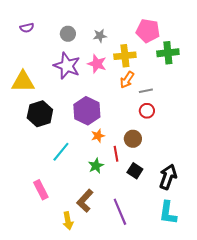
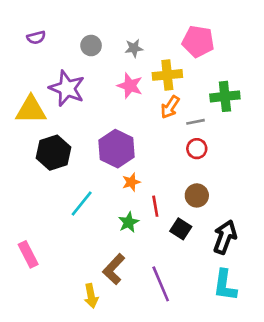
green cross: (168, 53) -> (225, 96), moved
purple star: (67, 66) -> (67, 88), moved
brown circle: (133, 139) -> (197, 195), moved
pink rectangle: (41, 190) -> (28, 254), moved

